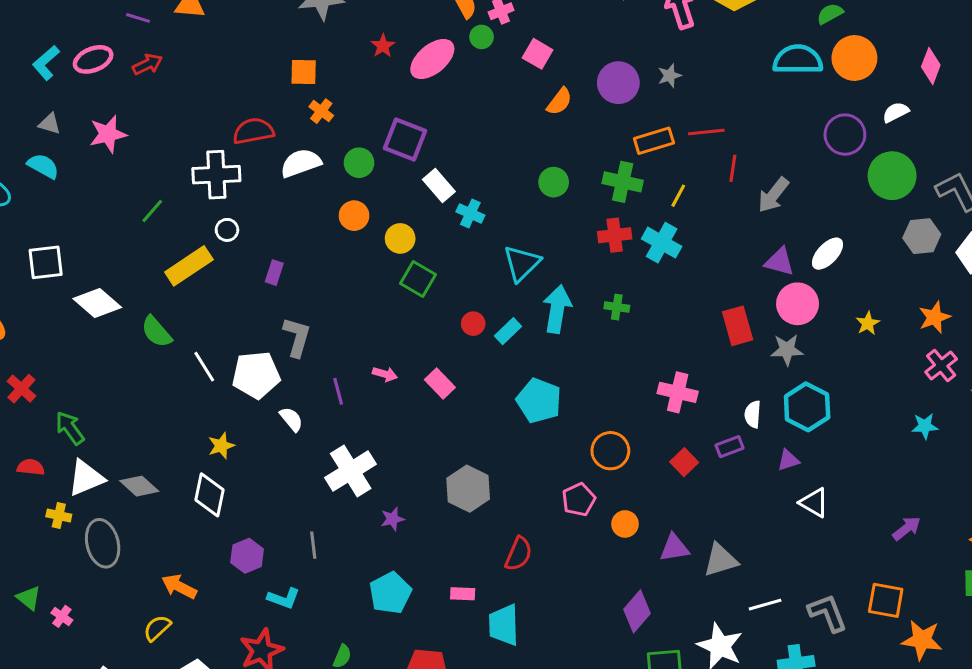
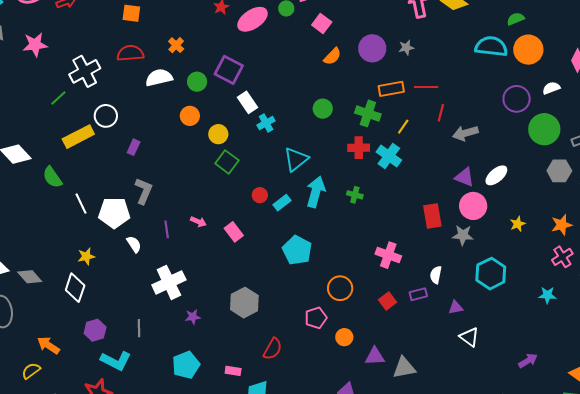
orange square: (304, 72) -> (131, 13), moved
white cross: (216, 175) -> (85, 71), moved, turned -32
gray arrow: (773, 195) -> (465, 133), turned 30
cyan cross: (470, 213) -> (266, 123), turned 30
white circle: (227, 230) -> (106, 116), size x1.5
cyan hexagon: (807, 407) -> (491, 274), moved
cyan L-shape: (284, 598) -> (116, 361), size x1.4

